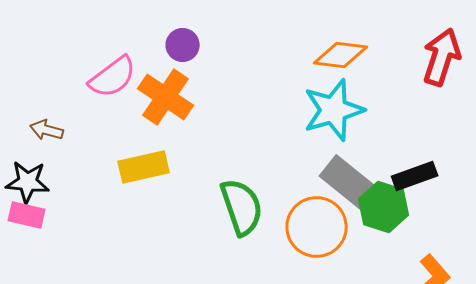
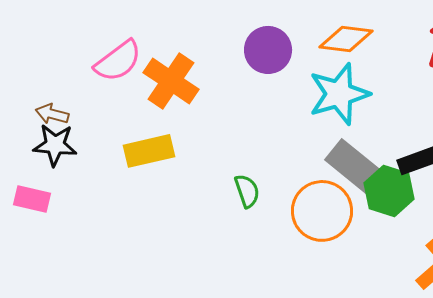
purple circle: (183, 45) -> (268, 50), moved, size x1.4
black star: (28, 182) -> (55, 145), moved
green semicircle: (242, 207) -> (247, 191), size x0.6

